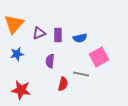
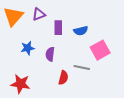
purple triangle: (39, 33) -> (39, 14), moved
blue star: (17, 54) -> (28, 48), moved

